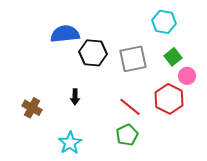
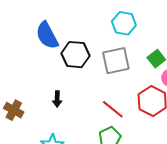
cyan hexagon: (164, 22) -> (124, 23), moved
blue semicircle: (65, 34) -> (47, 35), turned -112

